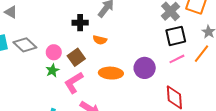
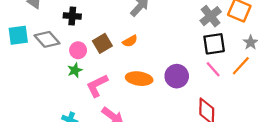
black cross: (80, 23) -> (72, 16), moved
orange semicircle: (100, 40) -> (130, 41), turned -48
brown square: (76, 57) -> (102, 43), moved
pink line: (177, 59) -> (213, 69), turned 70

